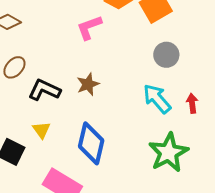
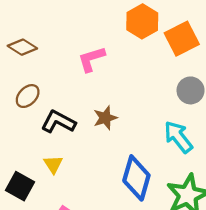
pink L-shape: (89, 27) -> (91, 59), moved
blue diamond: (91, 143) -> (136, 178), moved

